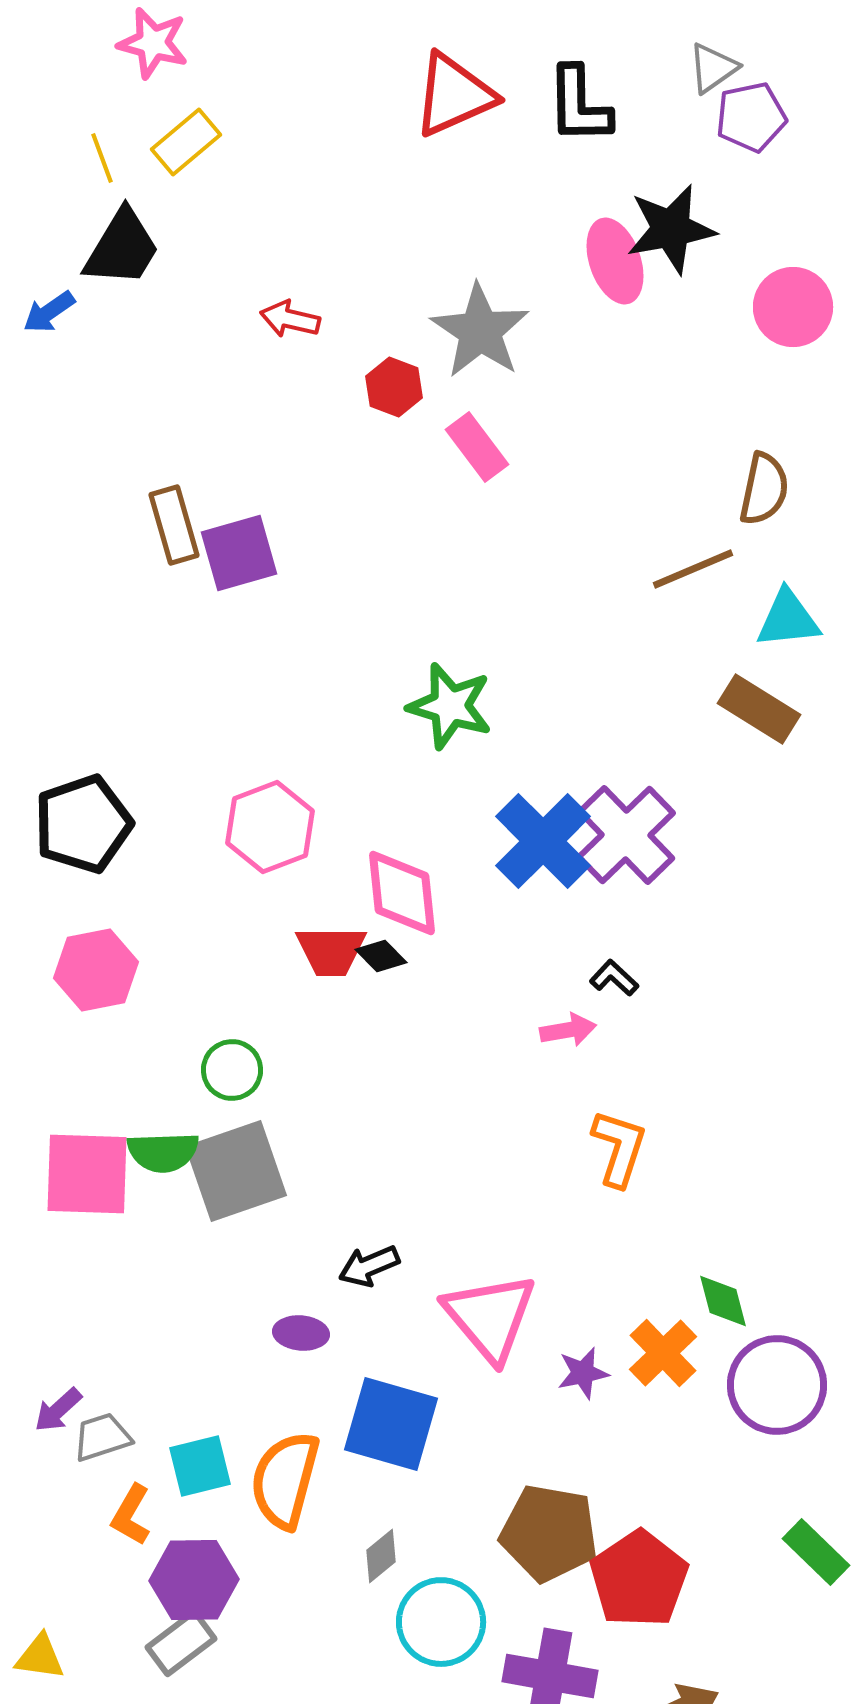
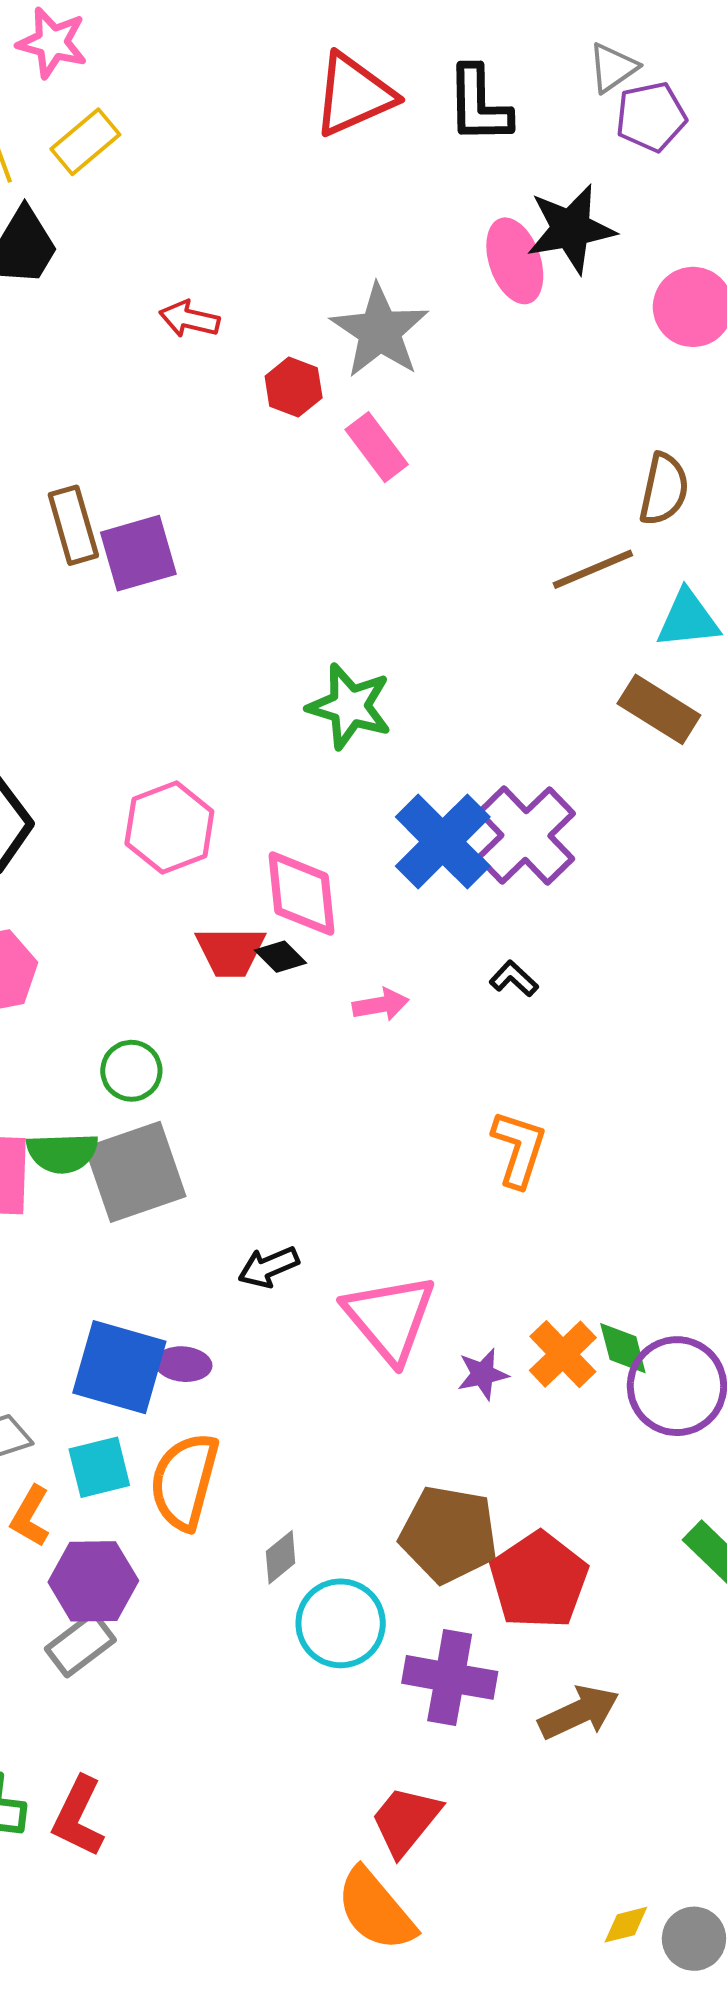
pink arrow: (568, 1030) -> (381, 1005), moved
green diamond: (723, 1301) -> (623, 1348), moved
purple ellipse: (301, 1333) -> (183, 1364), moved
blue square: (391, 1424) -> (119, 1367), moved

